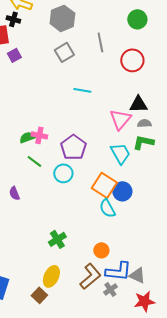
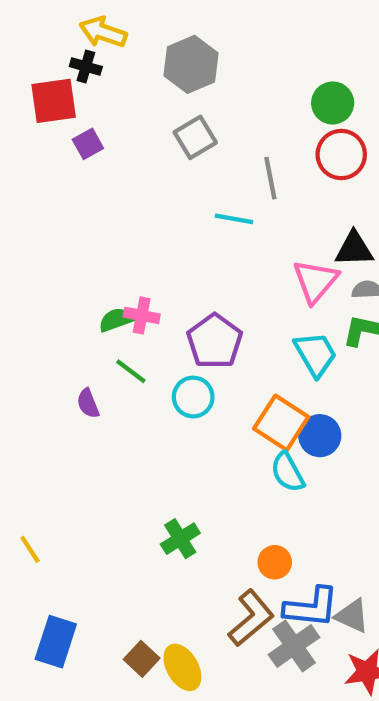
green circle: (137, 19) -> (333, 103), moved
gray line: (100, 42) -> (270, 178), moved
purple semicircle: (14, 193) -> (88, 403), moved
yellow ellipse: (51, 276) -> (182, 667), moved, turned -55
gray cross: (110, 289) -> (294, 646), size x1.6

